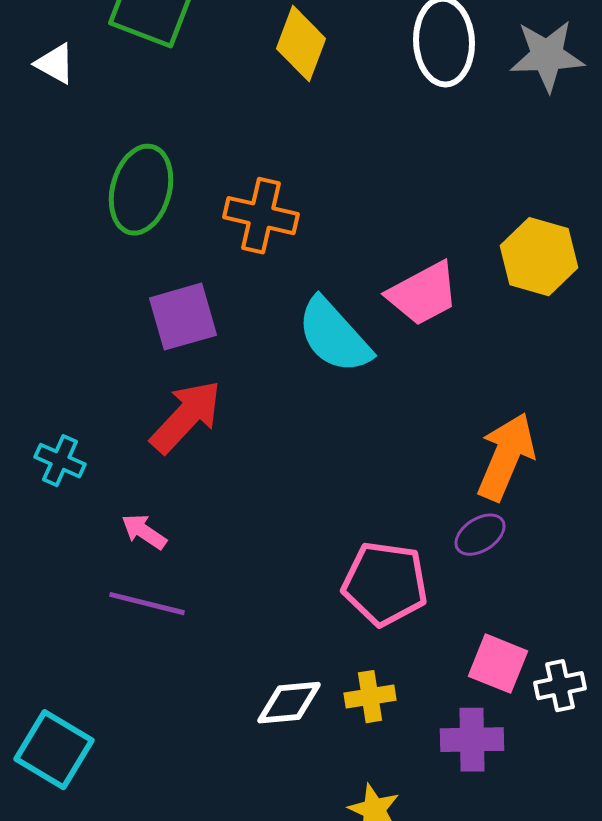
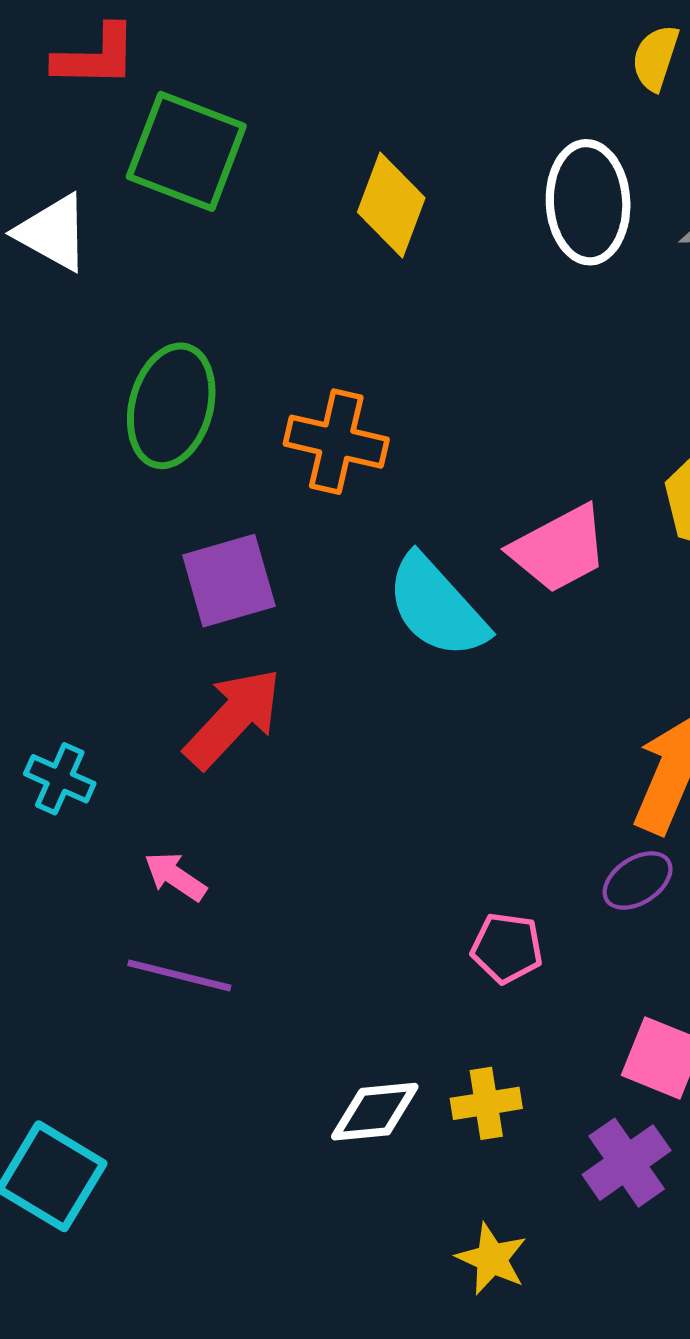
white triangle: (55, 64) -> (53, 233), size x1.4
pink pentagon: (385, 584) -> (507, 948), size x0.6
purple cross: (472, 740) -> (627, 1163), turned -34

